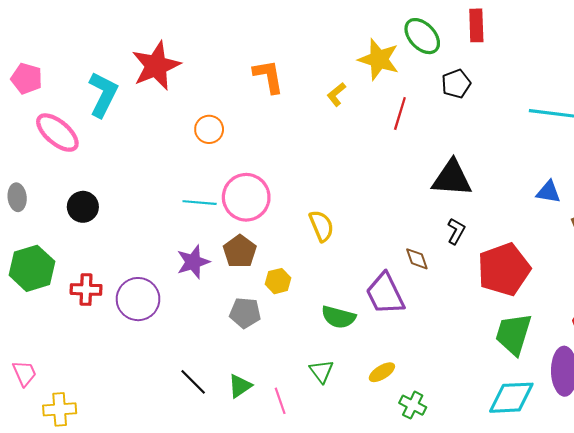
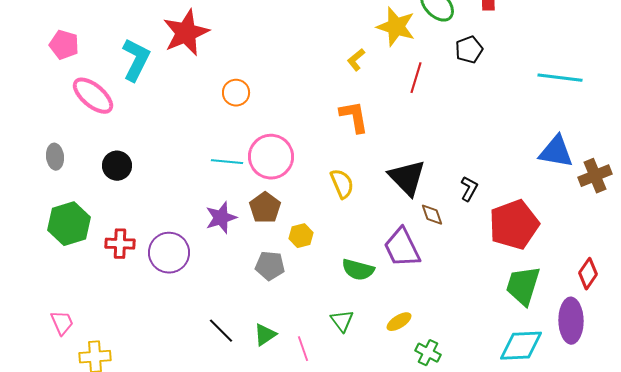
orange L-shape: (268, 76) -> (354, 117), moved
black triangle: (452, 178) -> (407, 178), moved, turned 42
blue triangle: (548, 192) -> (556, 152), size x1.5

